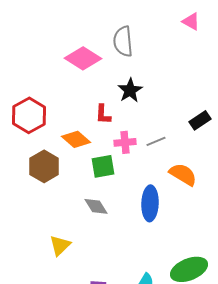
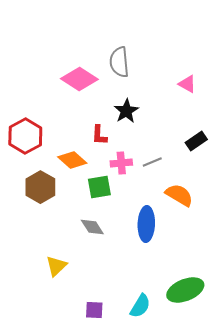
pink triangle: (191, 21) -> (187, 84), moved

